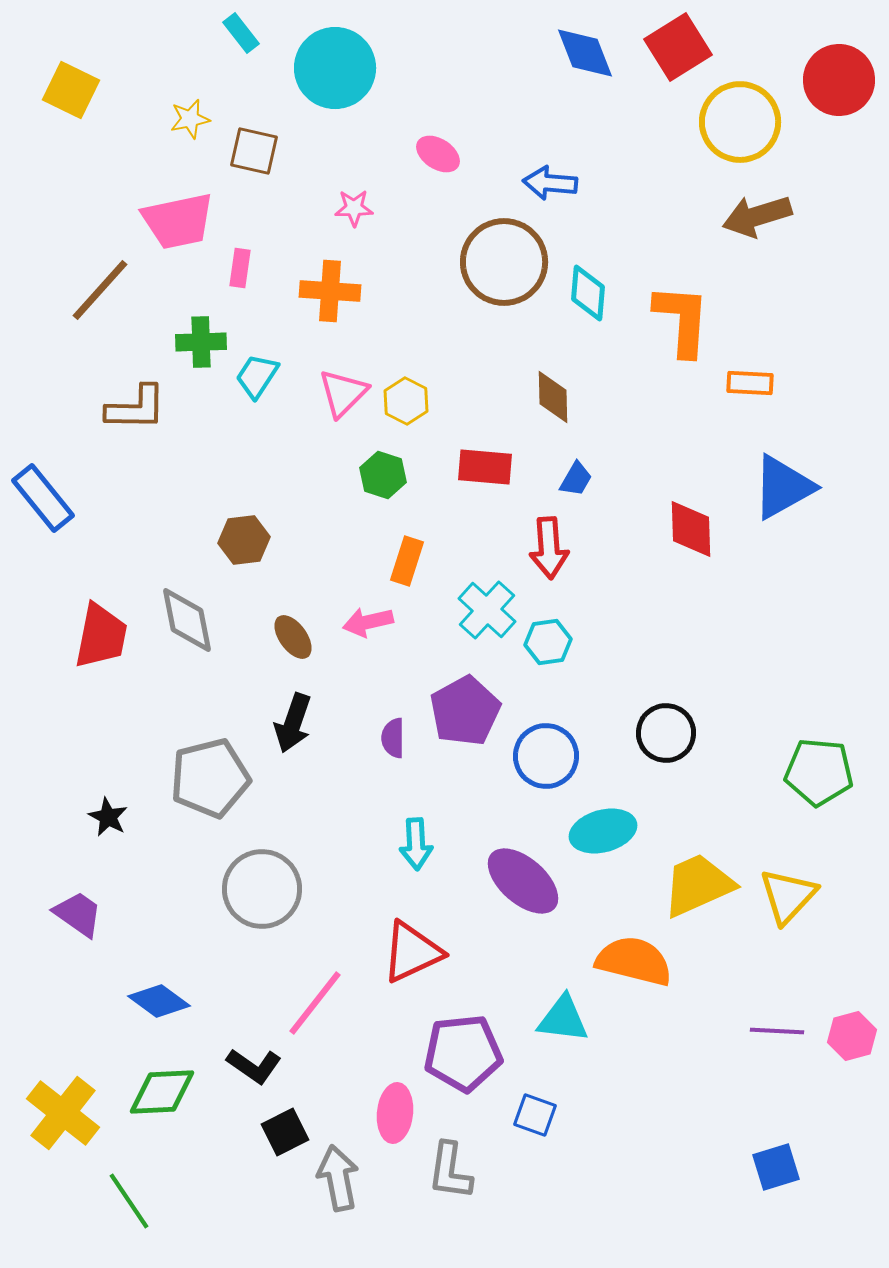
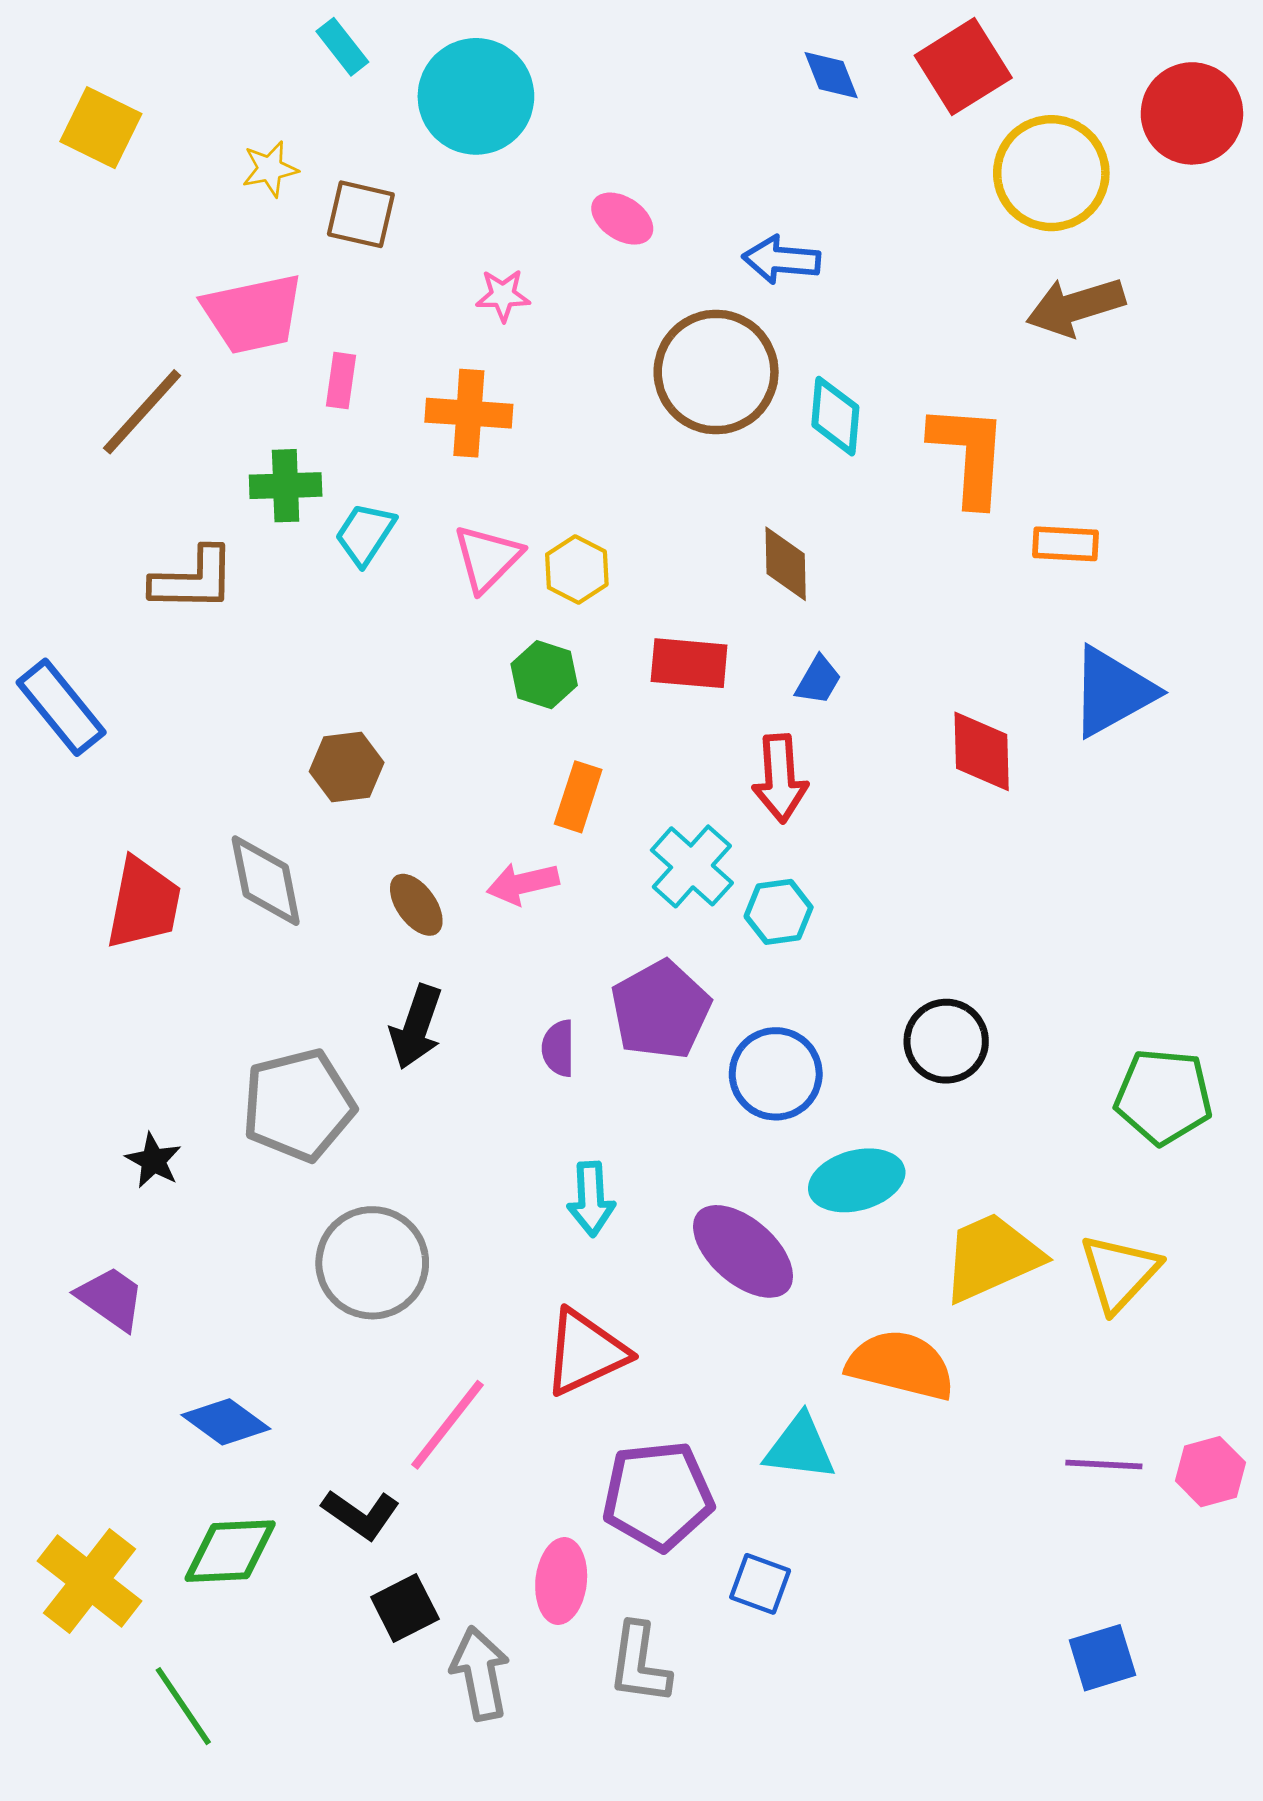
blue diamond: (585, 53) -> (831, 75), size x0.7

